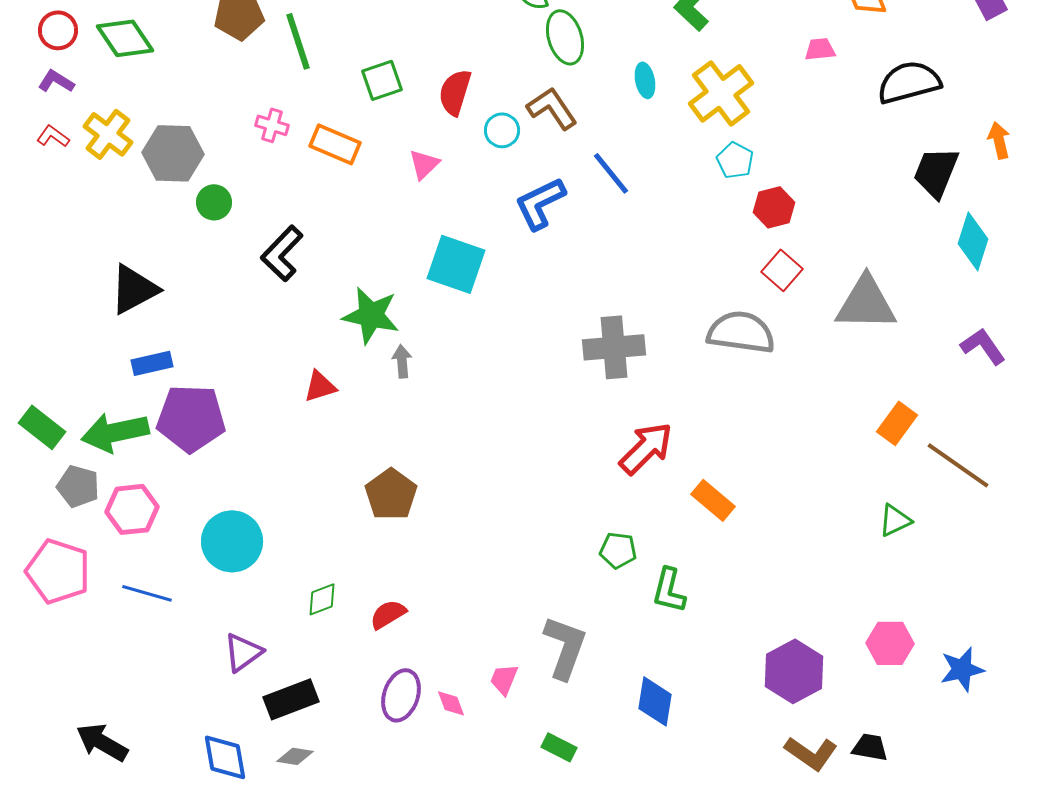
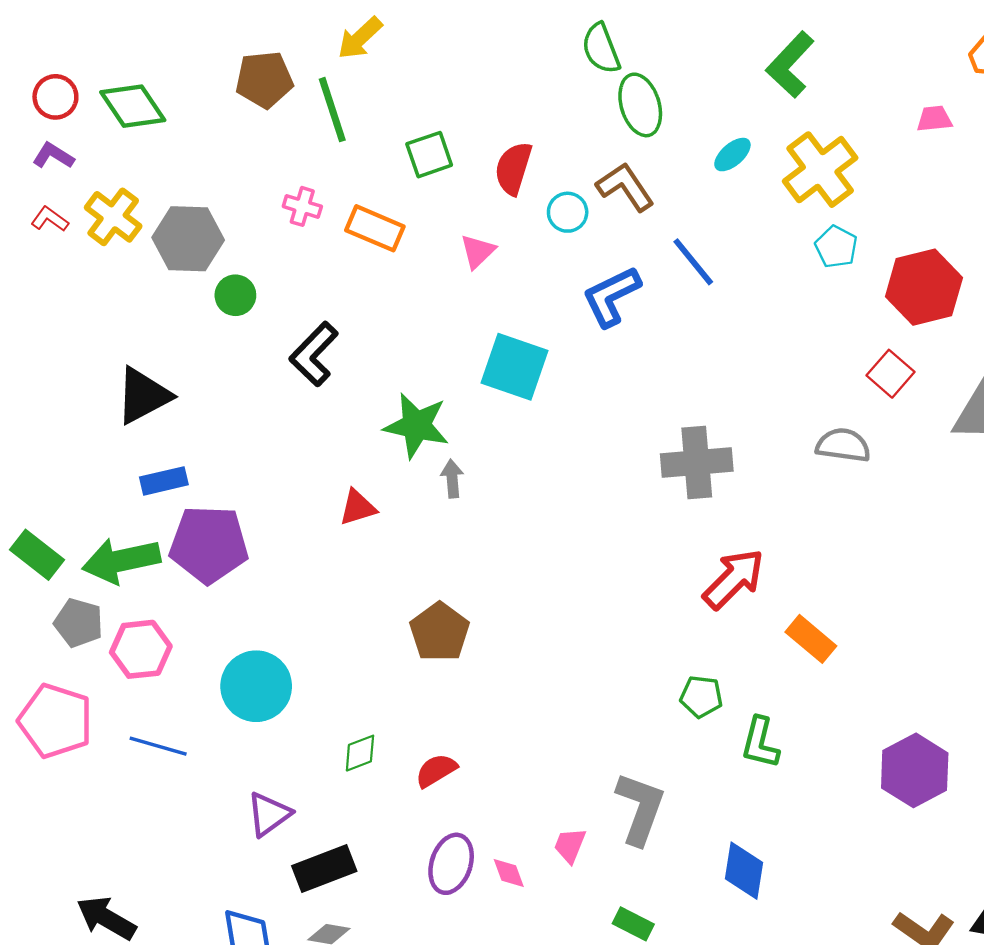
cyan ellipse: (645, 80) -> (732, 155), turned 60
red hexagon: (774, 207) -> (924, 287), moved, size x1.6
gray semicircle: (741, 332) -> (843, 445), size x0.7
purple hexagon: (794, 671) -> (915, 770), moved

